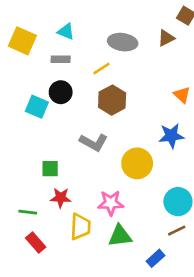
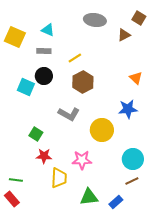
gray ellipse: (123, 42) -> (95, 20), moved
green square: (50, 169) -> (36, 134), turned 32
green line: (28, 212) -> (16, 180), moved
green triangle: (120, 236) -> (89, 197), moved
red rectangle: (36, 242) -> (12, 199), moved

